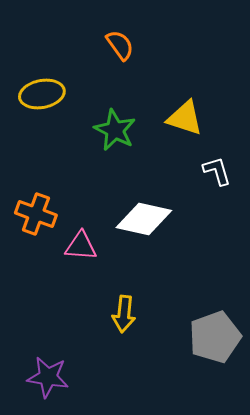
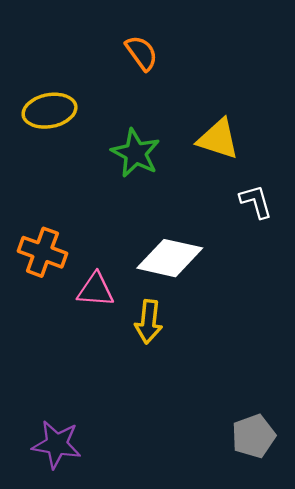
yellow arrow: (124, 314) -> (149, 322), moved
gray pentagon: (215, 337) -> (254, 436), moved, size x0.7

